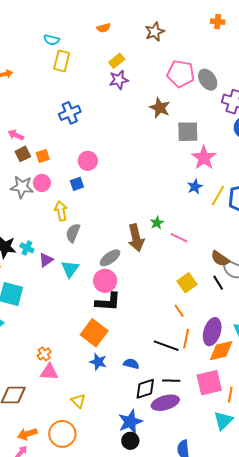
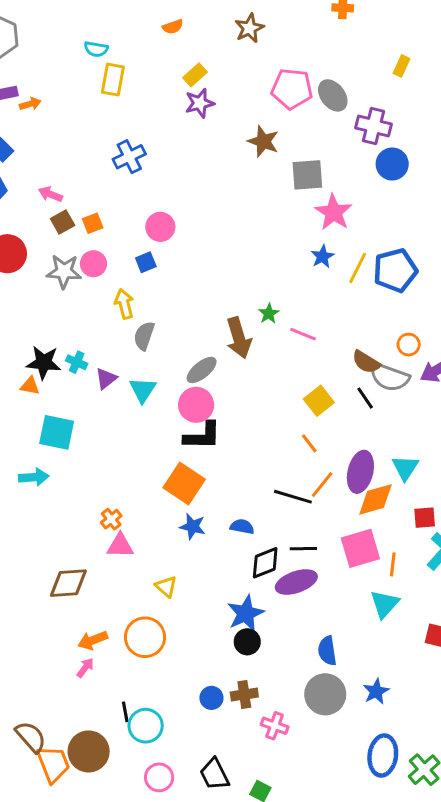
orange line: (186, 339) -> (322, 485), turned 30

